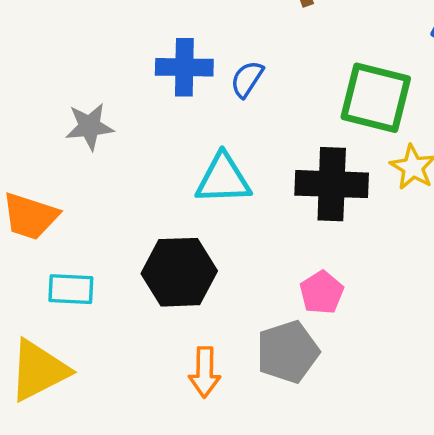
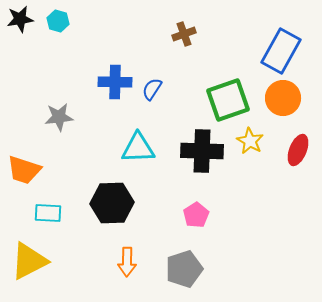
green square: (376, 98) -> (228, 100), turned -33
gray pentagon: (288, 352) -> (184, 269), moved

